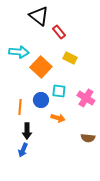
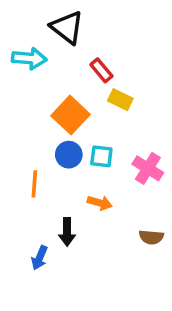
red rectangle: (59, 32) -> (101, 70), moved
cyan arrow: (19, 52) -> (29, 58), moved
blue circle: (41, 100) -> (69, 155), moved
black arrow: (27, 131) -> (67, 232), moved

